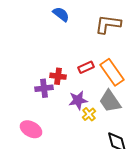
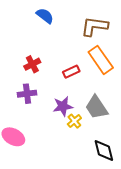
orange rectangle: (112, 72) -> (101, 60), moved
red cross: (58, 76) -> (32, 64), moved, turned -35

